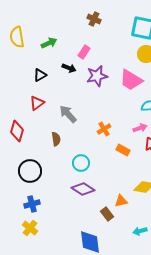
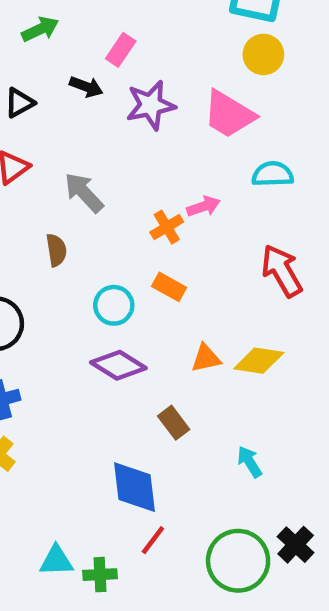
pink arrow: (140, 128) -> (204, 206), moved
orange rectangle: (123, 150) -> (169, 287), moved
orange triangle: (121, 201) -> (206, 358), moved
cyan arrow: (140, 231) -> (250, 462), turned 72

